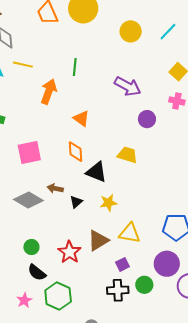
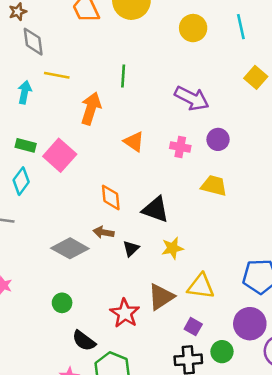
cyan line: (168, 32) -> (241, 27), turned -54
pink cross: (177, 101) -> (180, 147), moved
pink square: (29, 152) -> (60, 155), moved, turned -35
orange diamond: (76, 152) -> (111, 197), moved
yellow trapezoid: (127, 155) -> (214, 186), moved
green circle: (31, 247) -> (62, 303), moved
purple square: (122, 264) -> (193, 327), turned -32

